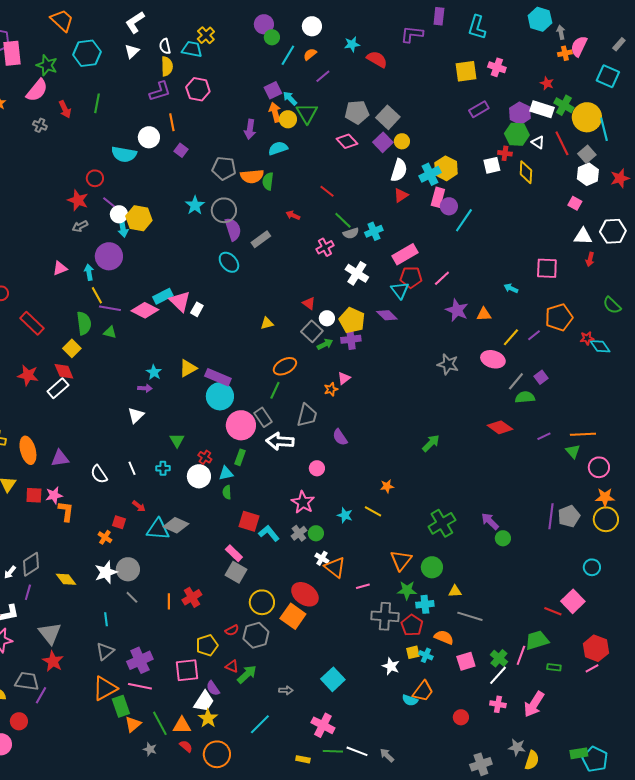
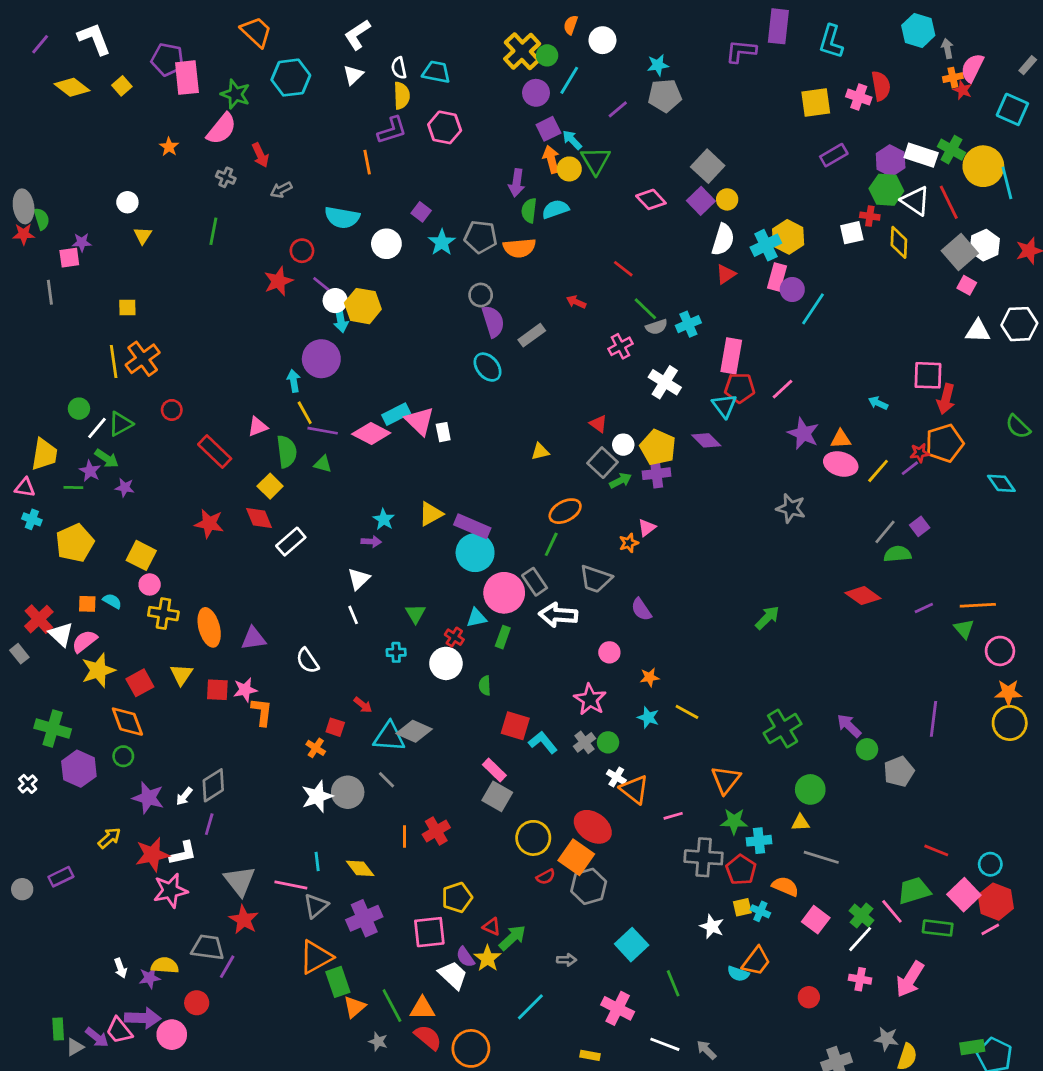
purple rectangle: (439, 16) -> (778, 26), size x1.4
purple circle: (264, 24) -> (536, 93), moved
yellow cross: (206, 35) -> (522, 51), moved, size x1.5
orange semicircle: (310, 54) -> (571, 25), moved, turned -32
red semicircle: (377, 59) -> (881, 86), moved, turned 50
red star: (547, 83) -> (963, 90), moved
green line: (97, 103) -> (213, 231), moved
gray pentagon: (357, 112) -> (665, 96), moved
orange line: (172, 122) -> (367, 162), moved
white circle: (149, 137) -> (386, 244), moved
white triangle: (538, 142) -> (915, 201), size x1.6
gray square: (587, 154) -> (960, 252), moved, size x1.4
green semicircle: (268, 181) -> (529, 211), moved
red star: (78, 200) -> (278, 281), turned 30
cyan star: (195, 205) -> (442, 242), moved
gray circle: (224, 210) -> (481, 295), size x0.7
gray arrow: (80, 226) -> (281, 190), moved
pink rectangle: (405, 254) -> (731, 356), turned -50
red arrow: (590, 259) -> (946, 399), moved, size x1.5
pink triangle: (60, 268) -> (258, 427), moved
white rectangle: (197, 309) -> (443, 432), turned -40
red star: (587, 338) -> (920, 453), moved
pink ellipse: (493, 359) -> (841, 464), moved
white rectangle: (58, 388) -> (291, 542), moved
gray trapezoid: (307, 415) -> (596, 579), turned 95
white line: (132, 468) -> (353, 615), moved
cyan triangle: (226, 473) -> (476, 618), moved
orange star: (387, 486) -> (650, 677), moved
gray pentagon: (569, 516) -> (899, 771), moved
green circle: (432, 567) -> (810, 789), moved
cyan circle: (592, 567) -> (990, 864), moved
yellow diamond: (66, 579) -> (360, 868), moved
gray line: (132, 597) -> (386, 780), moved
pink square: (573, 601) -> (964, 895), moved
red semicircle: (232, 630) -> (546, 877), moved
gray hexagon: (256, 635) -> (589, 886), moved
pink line: (521, 655) -> (892, 911), turned -60
pink square: (466, 661) -> (816, 920), turned -36
green rectangle: (554, 667) -> (938, 928), size x1.5
pink line: (140, 686) -> (291, 885), moved
white trapezoid: (204, 701) -> (453, 975), turned -80
yellow star: (208, 718) -> (488, 958), moved
red semicircle: (186, 746) -> (428, 1037), size x1.5
green line: (333, 751) -> (673, 983), moved, turned 66

